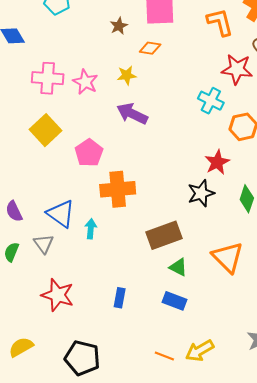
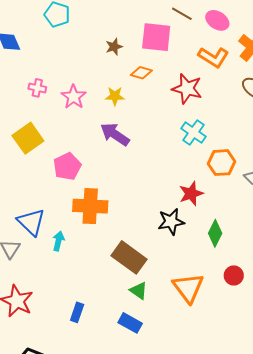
orange L-shape: (220, 22) -> (213, 57), turned 128
red star: (237, 69) -> (187, 89), moved
pink cross: (48, 78) -> (37, 88), size x0.6
brown rectangle: (164, 235) -> (129, 257), turned 48

